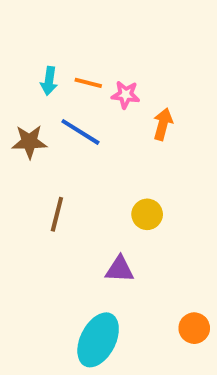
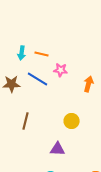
pink star: (126, 95) -> (61, 70), moved
orange arrow: (163, 124) -> (89, 84), moved

